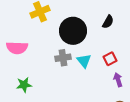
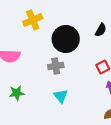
cyan triangle: (84, 61) -> (61, 96), moved

